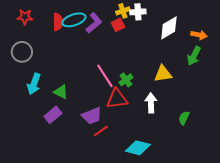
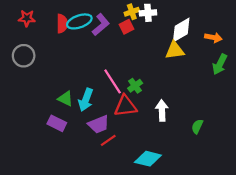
green arrow: (194, 56) -> (220, 64), moved
yellow triangle: (163, 74) -> (175, 50), moved
cyan arrow: (34, 84) -> (86, 100), moved
purple rectangle: (53, 115) -> (57, 123), turned 66

